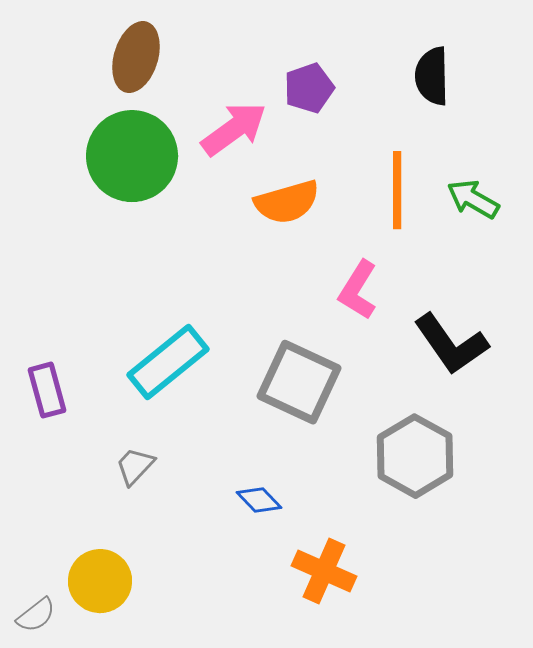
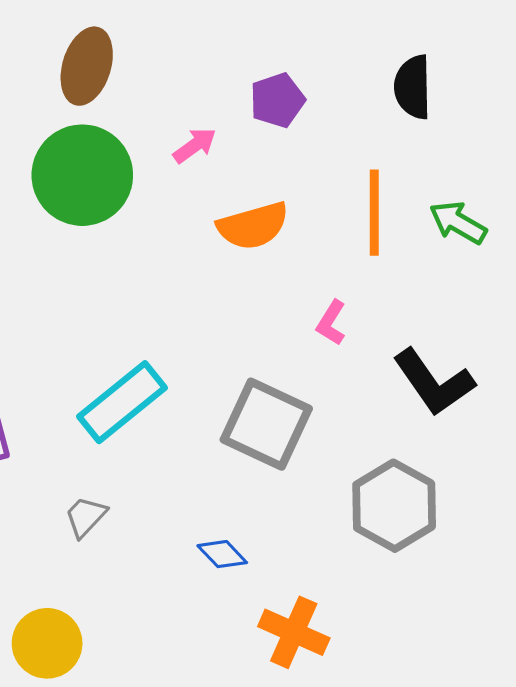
pink arrow: (234, 129) -> (195, 145), size x0.6
pink L-shape: (358, 290) -> (331, 323), size x0.7

